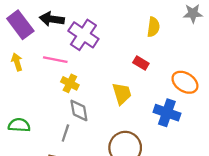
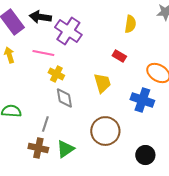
gray line: (65, 133) -> (45, 124), moved

